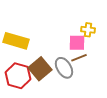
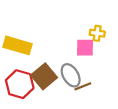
brown line: (79, 58) -> (83, 86), moved

